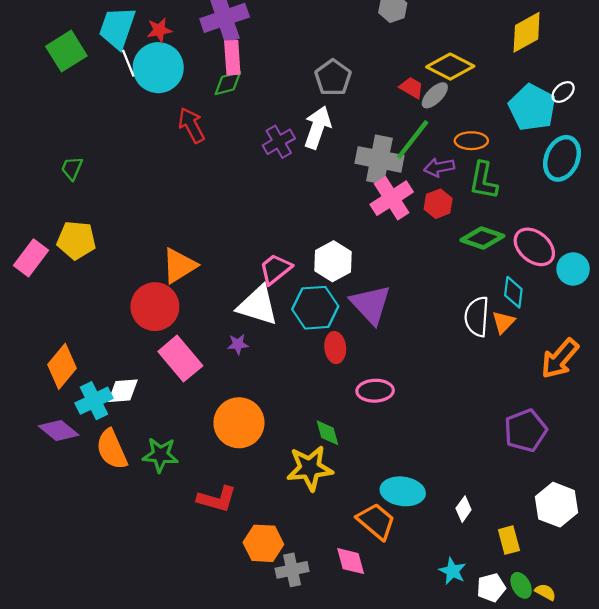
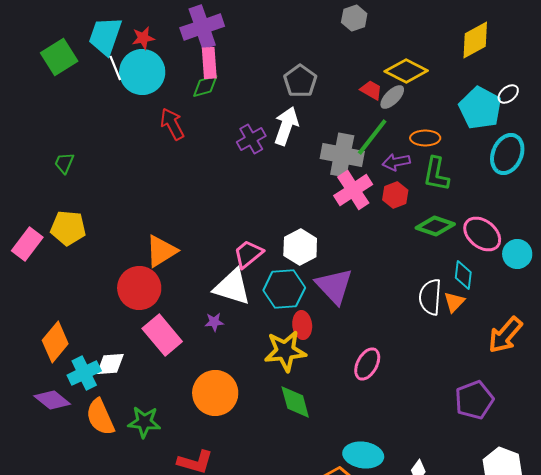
pink ellipse: (375, 391) -> (367, 364), moved, turned -60
green diamond: (327, 433) -> (295, 402), size x1.4
yellow star: (310, 468) -> (285, 351), moved

